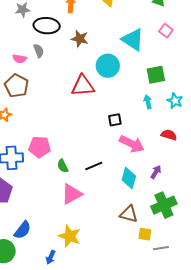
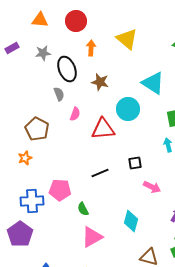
black ellipse: (47, 26) -> (67, 69), turned 65
pink semicircle: (20, 59) -> (75, 114), moved, turned -80
pink arrow: (132, 144) -> (152, 187), size x0.7
black line: (94, 166) -> (100, 173), moved
cyan diamond: (129, 178) -> (131, 221), moved

